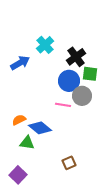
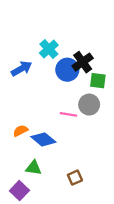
blue circle: (69, 81) -> (67, 70), moved
green triangle: (27, 143) -> (34, 168), moved

